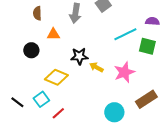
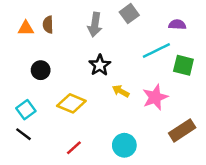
purple semicircle: (152, 21) -> (177, 25), moved
orange triangle: (53, 34) -> (26, 28), moved
black star: (79, 56) -> (100, 65), moved, turned -30
cyan square: (41, 99) -> (26, 110), moved
cyan circle: (114, 112) -> (124, 145), moved

